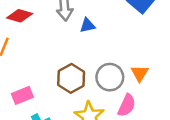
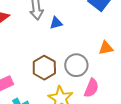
orange triangle: (140, 73) -> (106, 48), moved, turned 49

